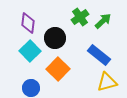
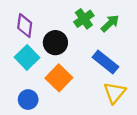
yellow triangle: (107, 82) -> (115, 93), turned -35

